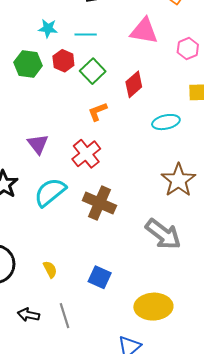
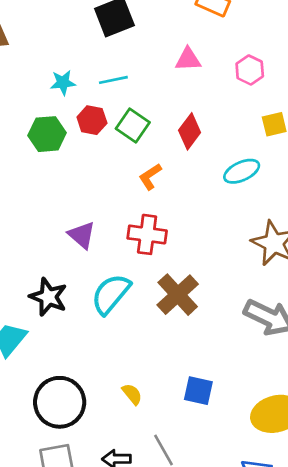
pink triangle: (144, 31) -> (188, 59), size x0.7
red cross: (86, 154) -> (147, 234), turned -32
brown cross: (99, 203) -> (178, 295), turned 36

